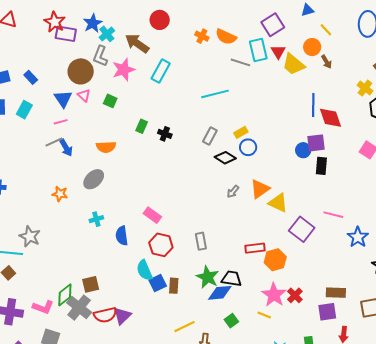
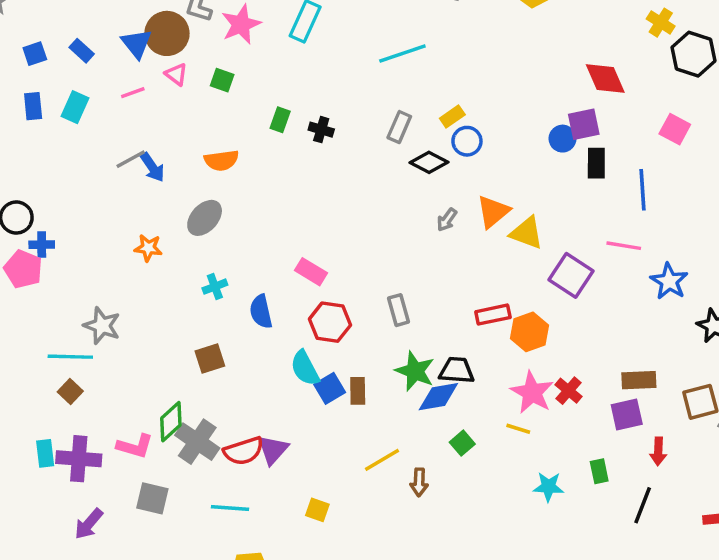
blue triangle: (63, 99) -> (137, 43), moved
blue line: (313, 105) -> (643, 190), moved
pink line: (61, 122) -> (133, 93), moved
brown square: (91, 284) -> (210, 358), moved

